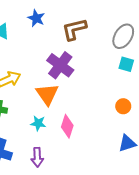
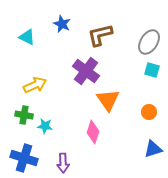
orange triangle: (47, 94) -> (108, 100), moved
cyan star: (38, 123) -> (45, 126), moved

